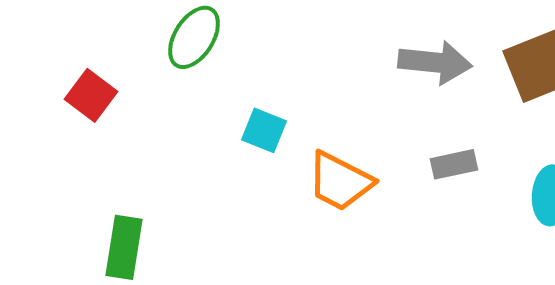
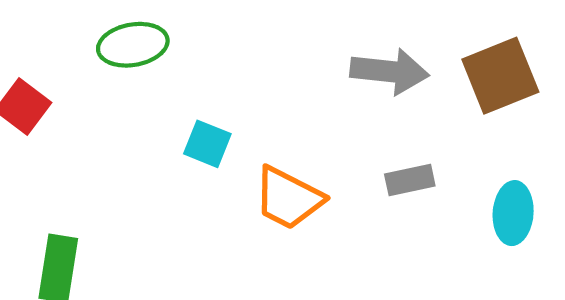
green ellipse: (194, 37) -> (133, 45), turned 48

